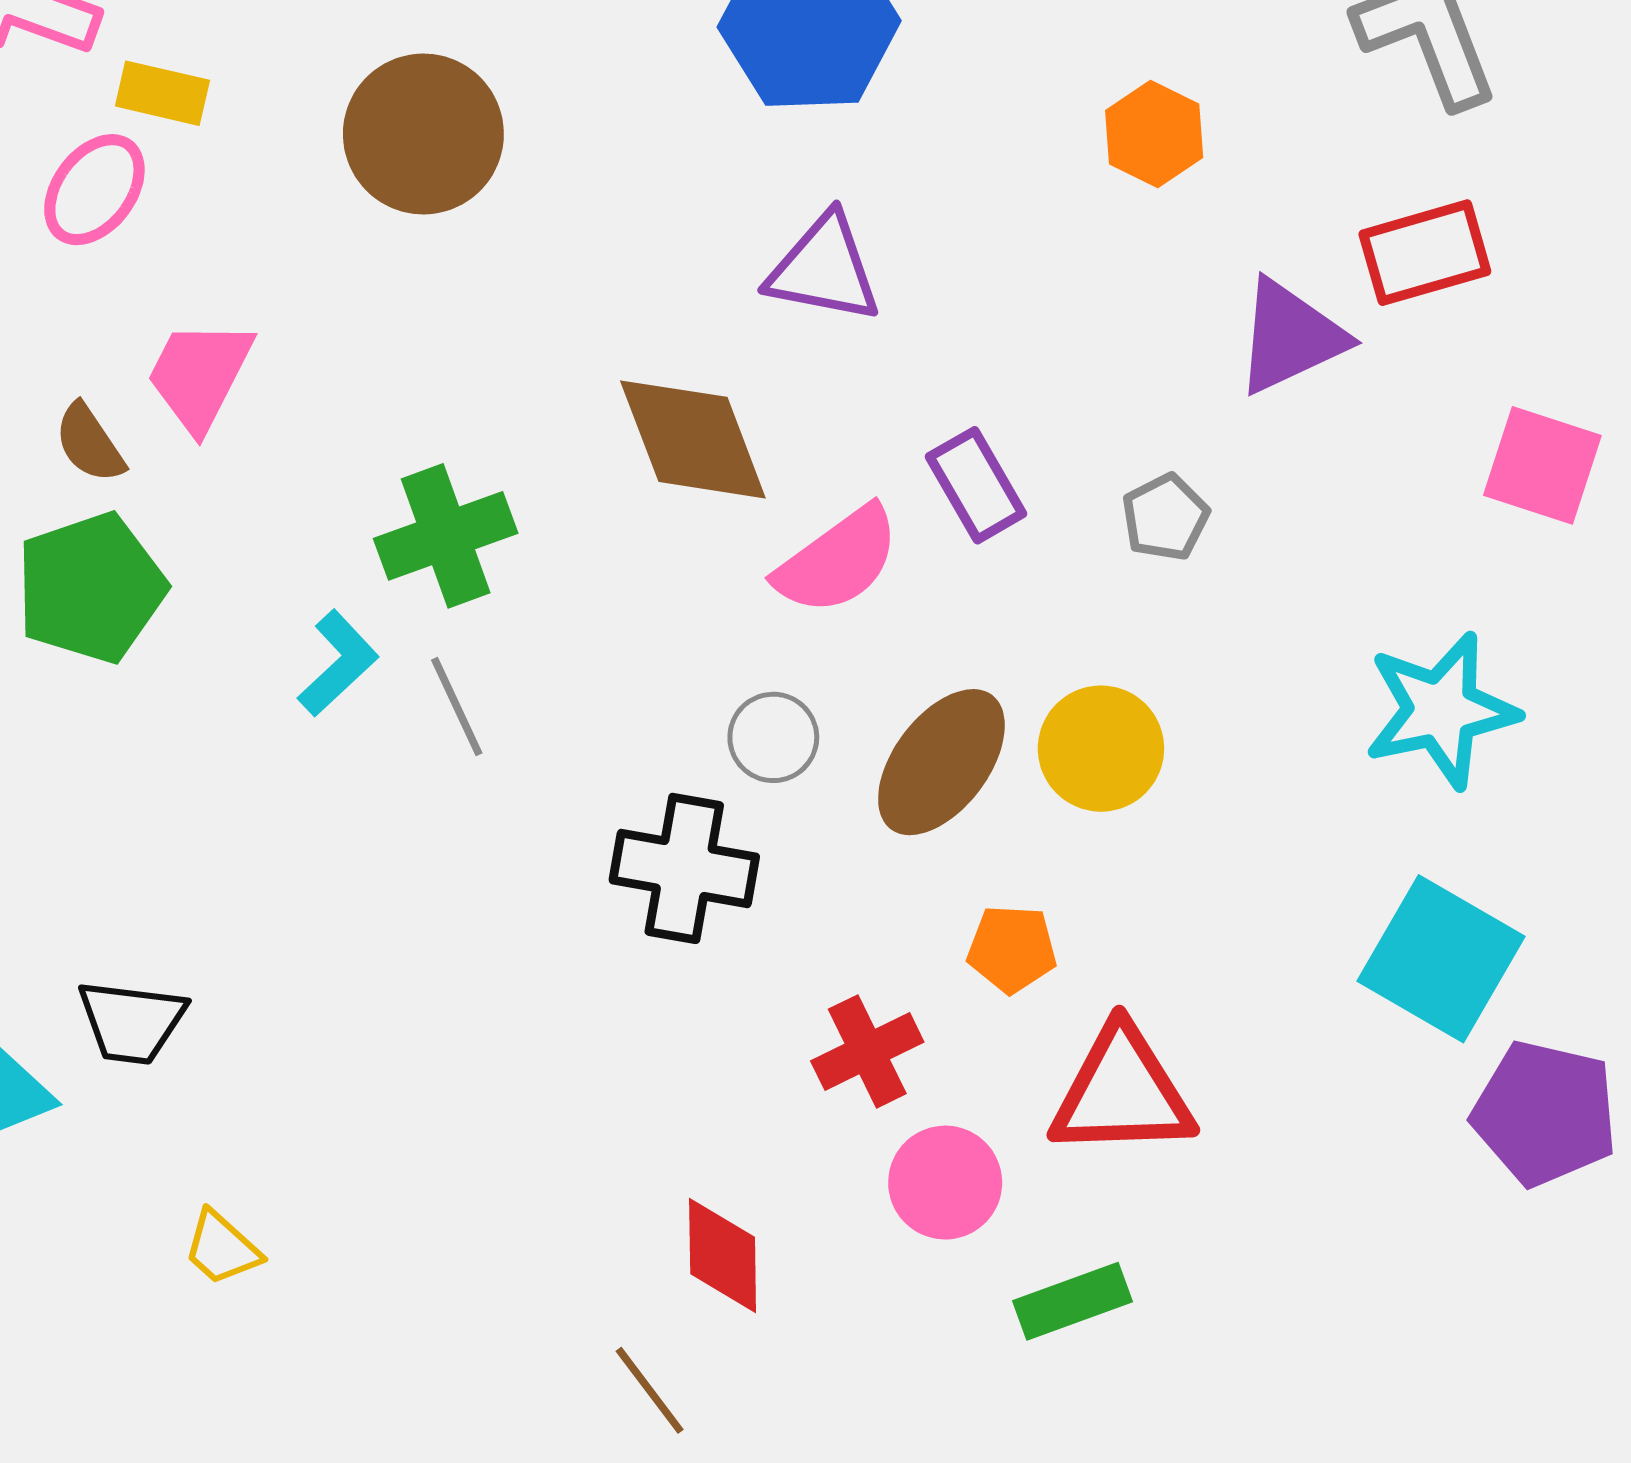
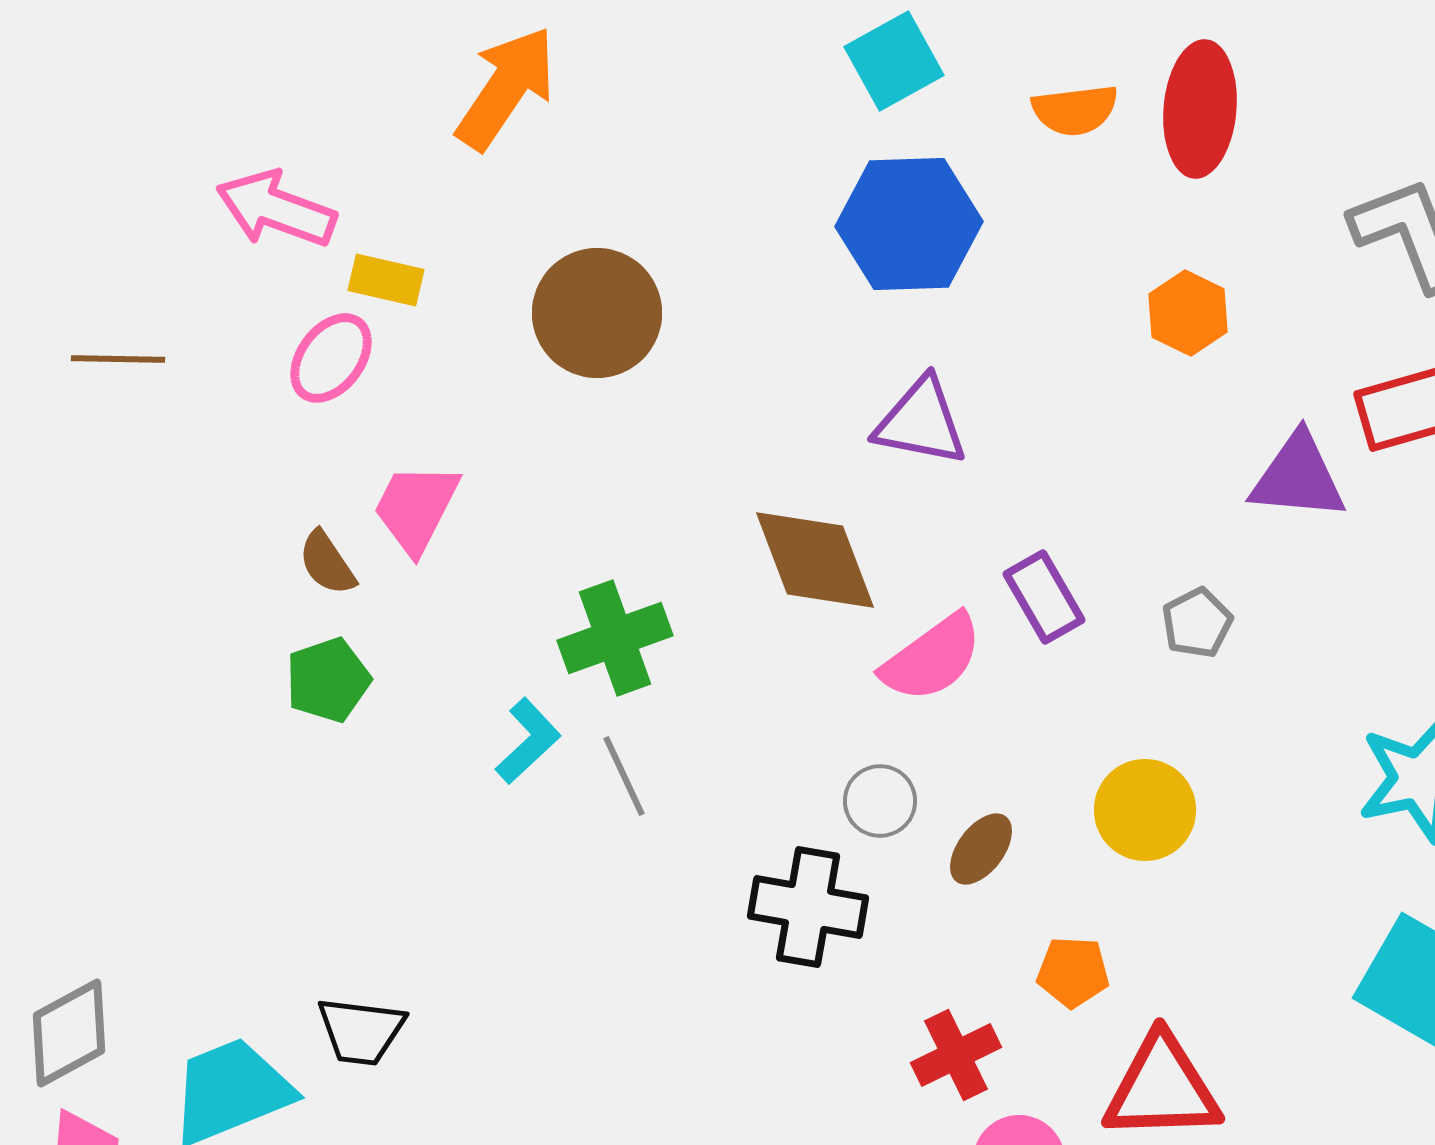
purple triangle: (1290, 337) -> (1298, 477), turned 30
green pentagon: (91, 588) -> (328, 680), size x0.7
brown ellipse: (941, 762) -> (981, 849), moved, size x0.6

